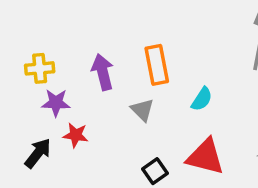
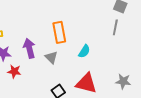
purple arrow: (103, 72) -> (29, 48), moved

